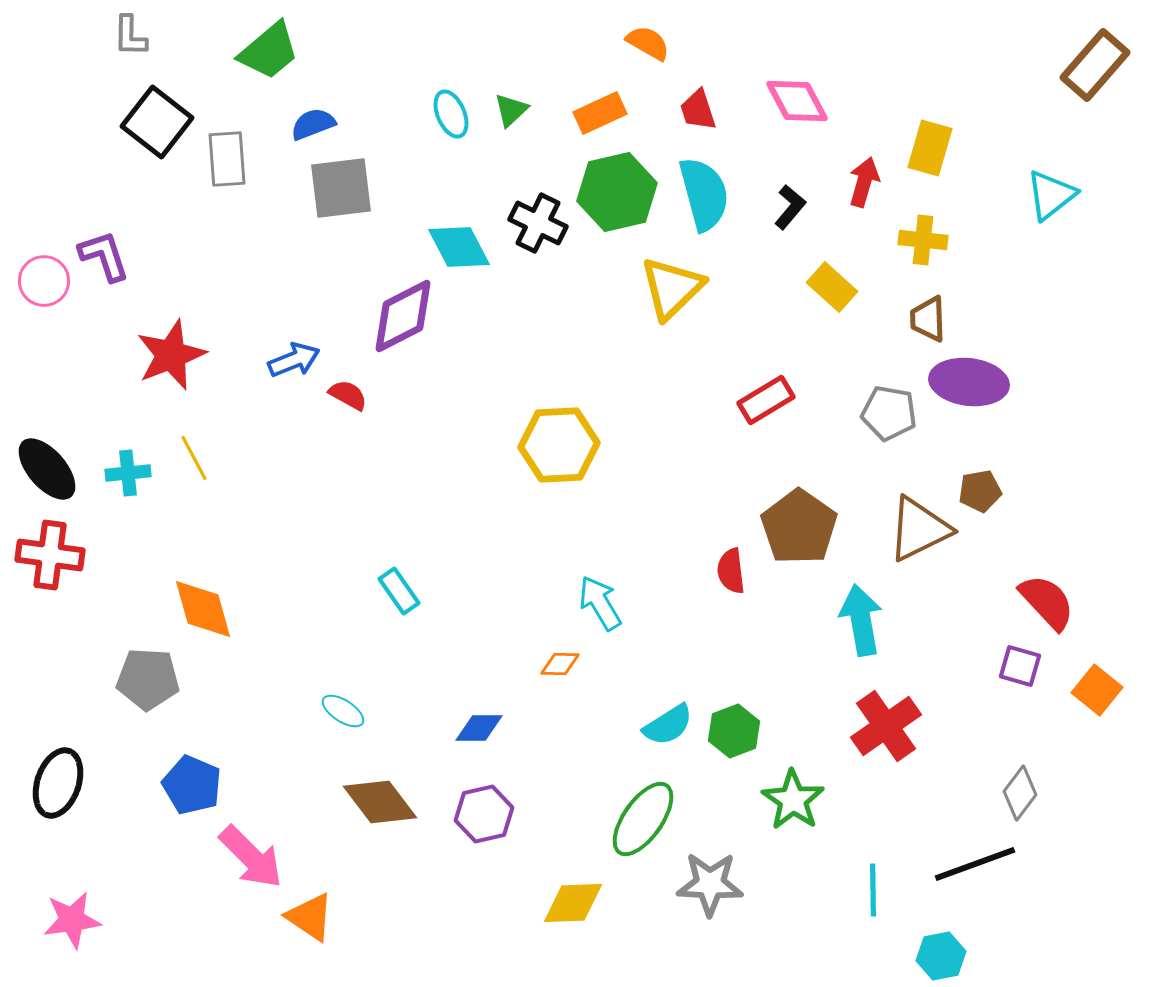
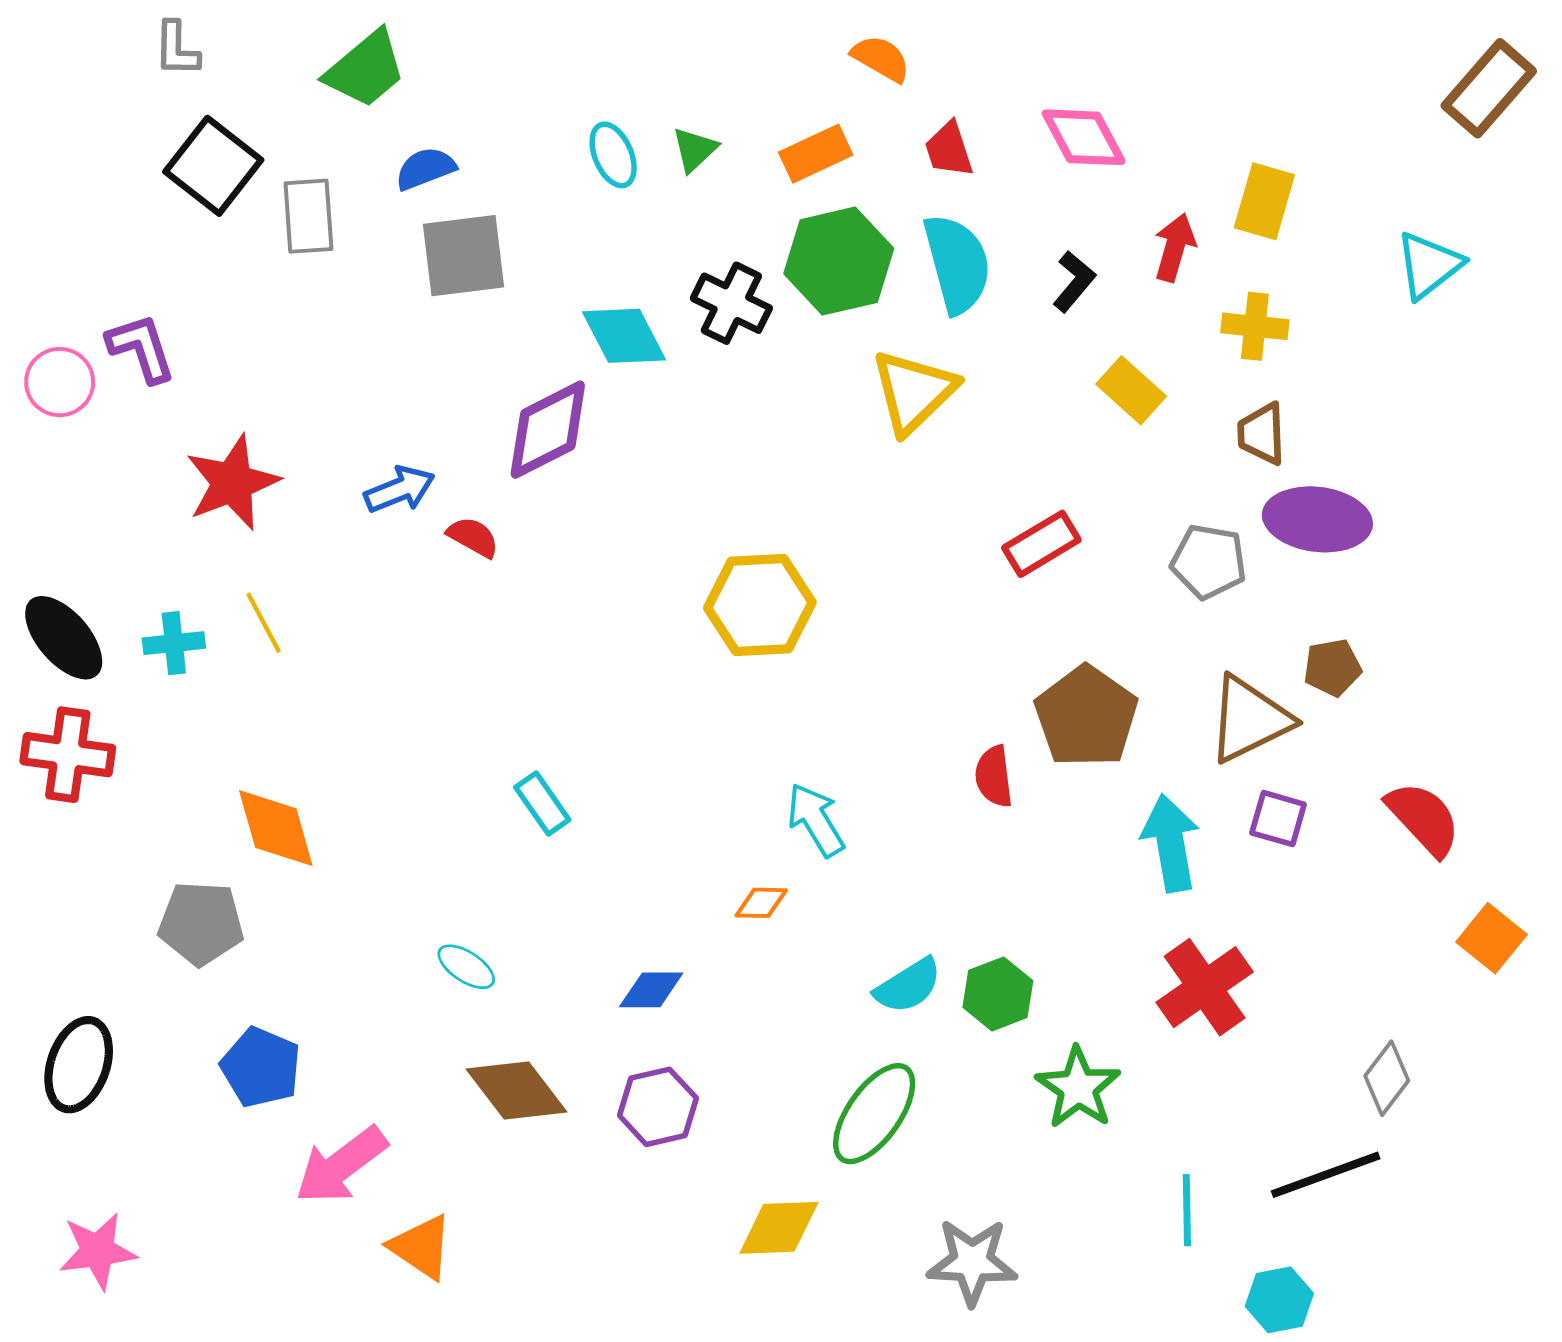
purple square: (1020, 666) -> (1278, 819), moved
pink arrow: (251, 857) -> (341, 1165), turned 98
gray star: (710, 884) -> (972, 1262), moved

